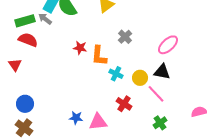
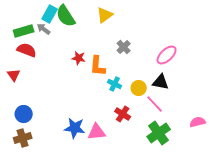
blue star: (76, 118) -> (75, 128), size x1.5
green cross: (160, 123) -> (159, 133), size x1.6
brown cross: (24, 128) -> (23, 138), turned 36

